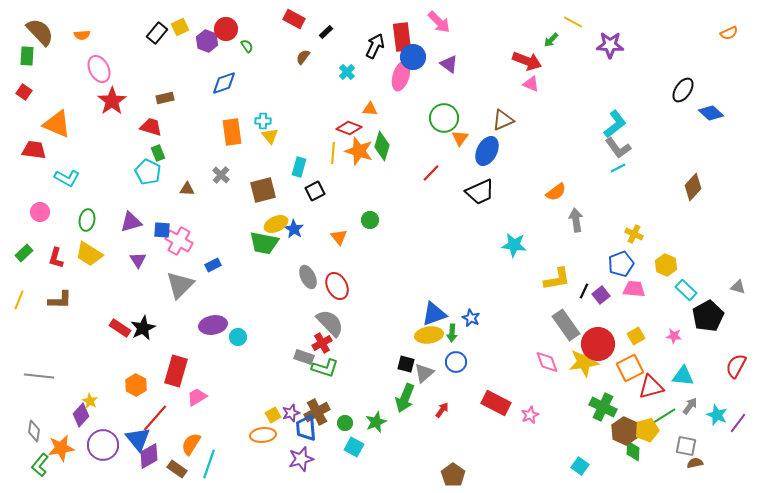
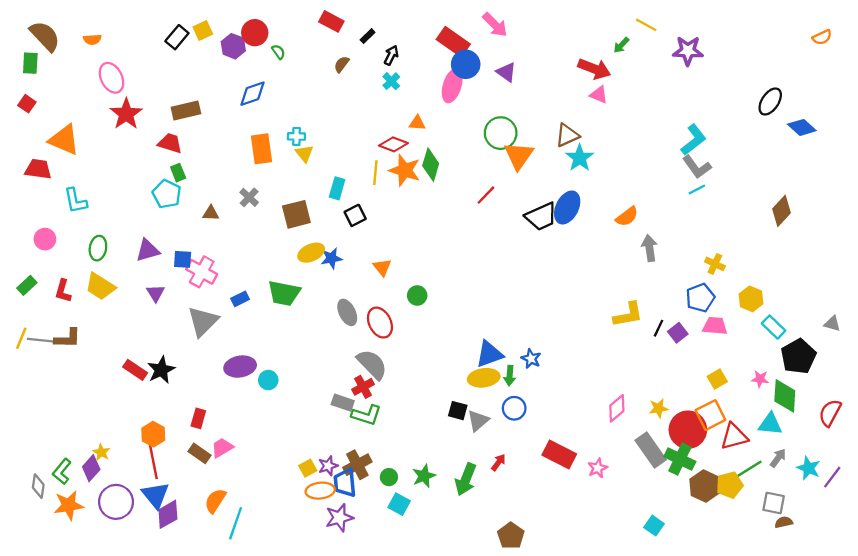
red rectangle: (402, 37) -> (453, 42), turned -48
black arrow: (375, 46) -> (391, 55), moved, size x0.7
brown rectangle: (165, 98) -> (186, 111), size x1.4
orange triangle: (460, 138) -> (519, 156), size x1.6
blue ellipse: (487, 151) -> (567, 208), moved
cyan L-shape: (67, 178) -> (75, 201), turned 50
green circle: (370, 220) -> (417, 295), moved
blue star: (294, 229) -> (331, 258), turned 30
green trapezoid: (264, 243) -> (284, 293), moved
cyan star: (514, 245) -> (580, 158), moved, turned 30
gray rectangle: (566, 325) -> (651, 450), moved
red circle: (598, 344) -> (688, 430), moved
pink diamond: (547, 362) -> (617, 408), turned 70
yellow star: (584, 362) -> (659, 408), size x0.6
red rectangle: (176, 371) -> (198, 418), size x0.6
gray line: (39, 376) -> (44, 341), moved
green arrow: (405, 398) -> (466, 479), moved
red line: (155, 418) -> (153, 461), moved, turned -52
orange ellipse: (263, 435) -> (320, 491), moved
green diamond: (633, 451) -> (785, 396), moved, size x1.4
green L-shape: (40, 465) -> (62, 471), moved
brown rectangle: (177, 469) -> (199, 453), moved

